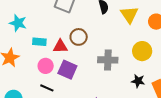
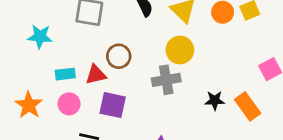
cyan star: (18, 23) -> (40, 37), moved
yellow circle: (142, 51) -> (180, 50), moved
pink circle: (46, 66) -> (69, 104), moved

